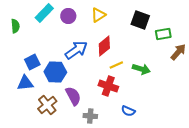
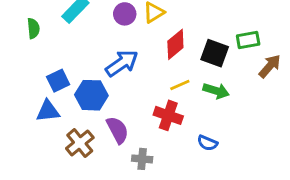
purple circle: (68, 16) -> (125, 14), moved
black square: (140, 20) -> (215, 53), moved
red diamond: (104, 46) -> (175, 44), moved
blue semicircle: (128, 111) -> (207, 143), moved

